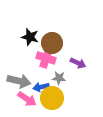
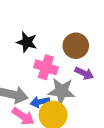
brown circle: (52, 43) -> (76, 46), moved
gray star: (59, 78) -> (61, 91), size x1.6

